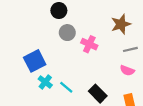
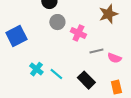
gray line: (130, 49) -> (96, 51), moved
blue square: (35, 61) -> (16, 36), moved

